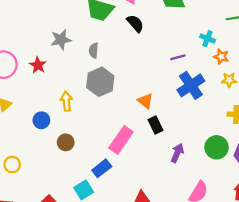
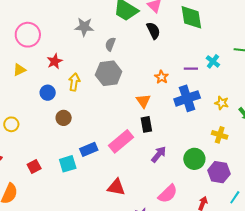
purple line: (178, 57) -> (191, 69), moved
orange star: (221, 57) -> (162, 77), moved
red star: (38, 65) -> (55, 61), moved
pink rectangle: (121, 140) -> (121, 141), moved

